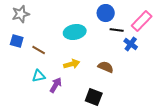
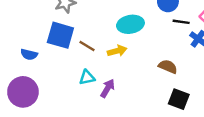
blue square: (17, 41) -> (60, 35), size x1.6
yellow arrow: (72, 64) -> (117, 51), moved
black square: (94, 97) -> (179, 99), moved

